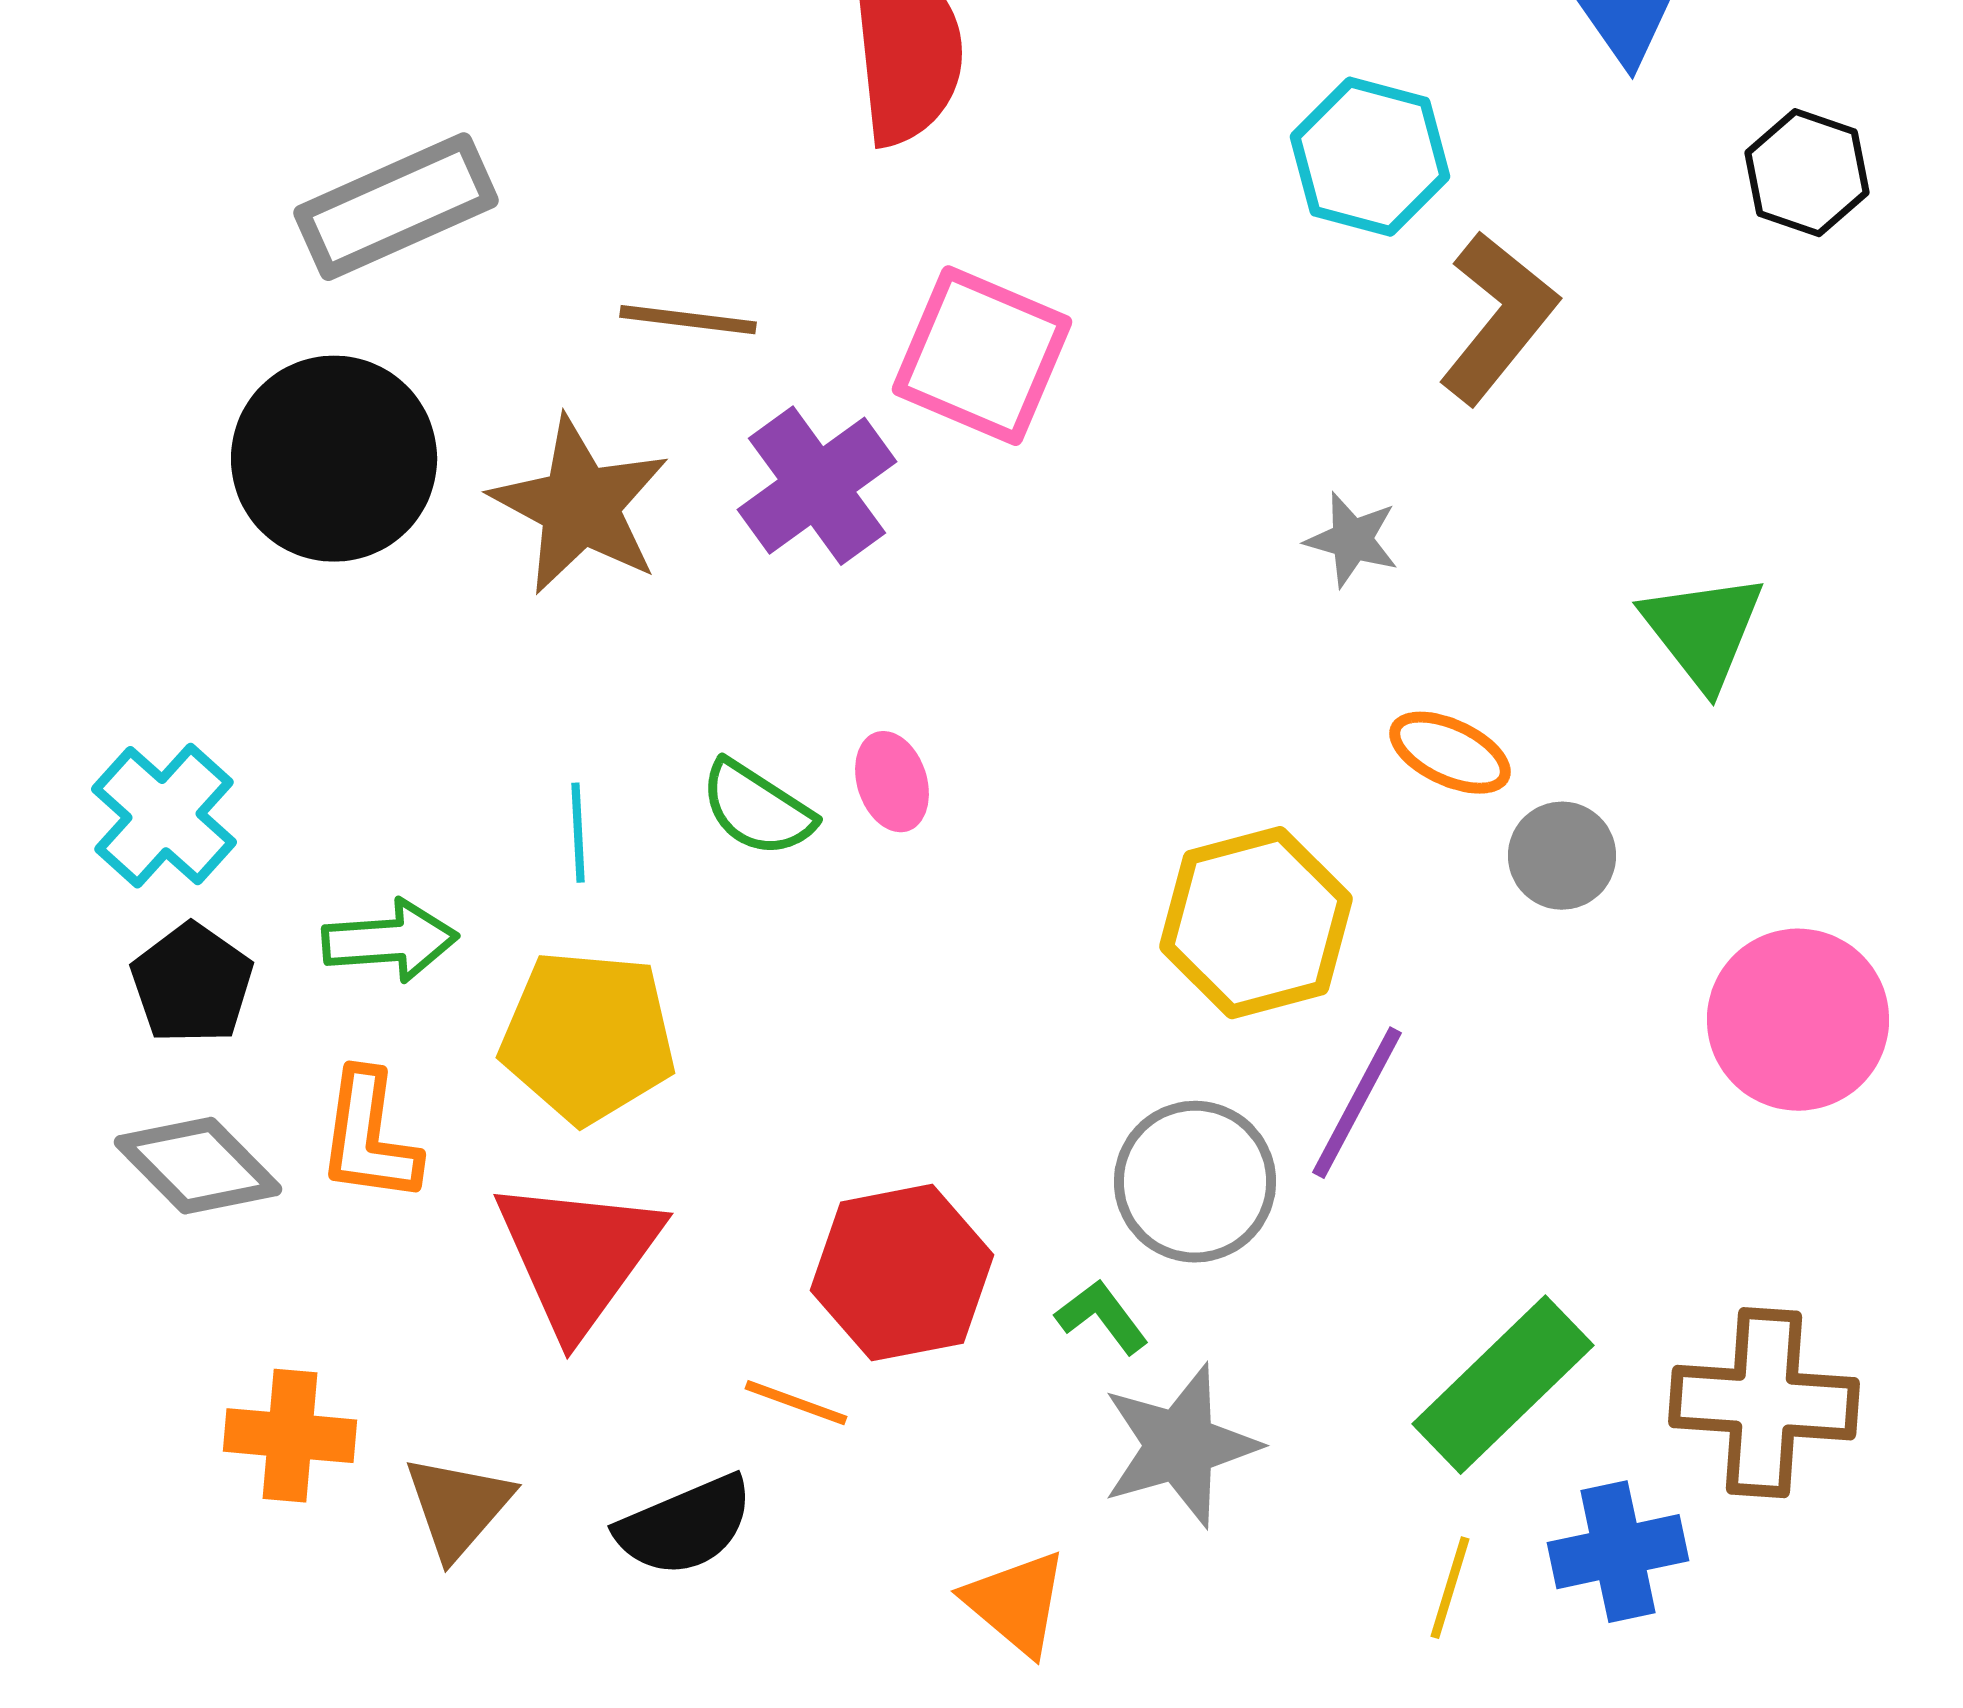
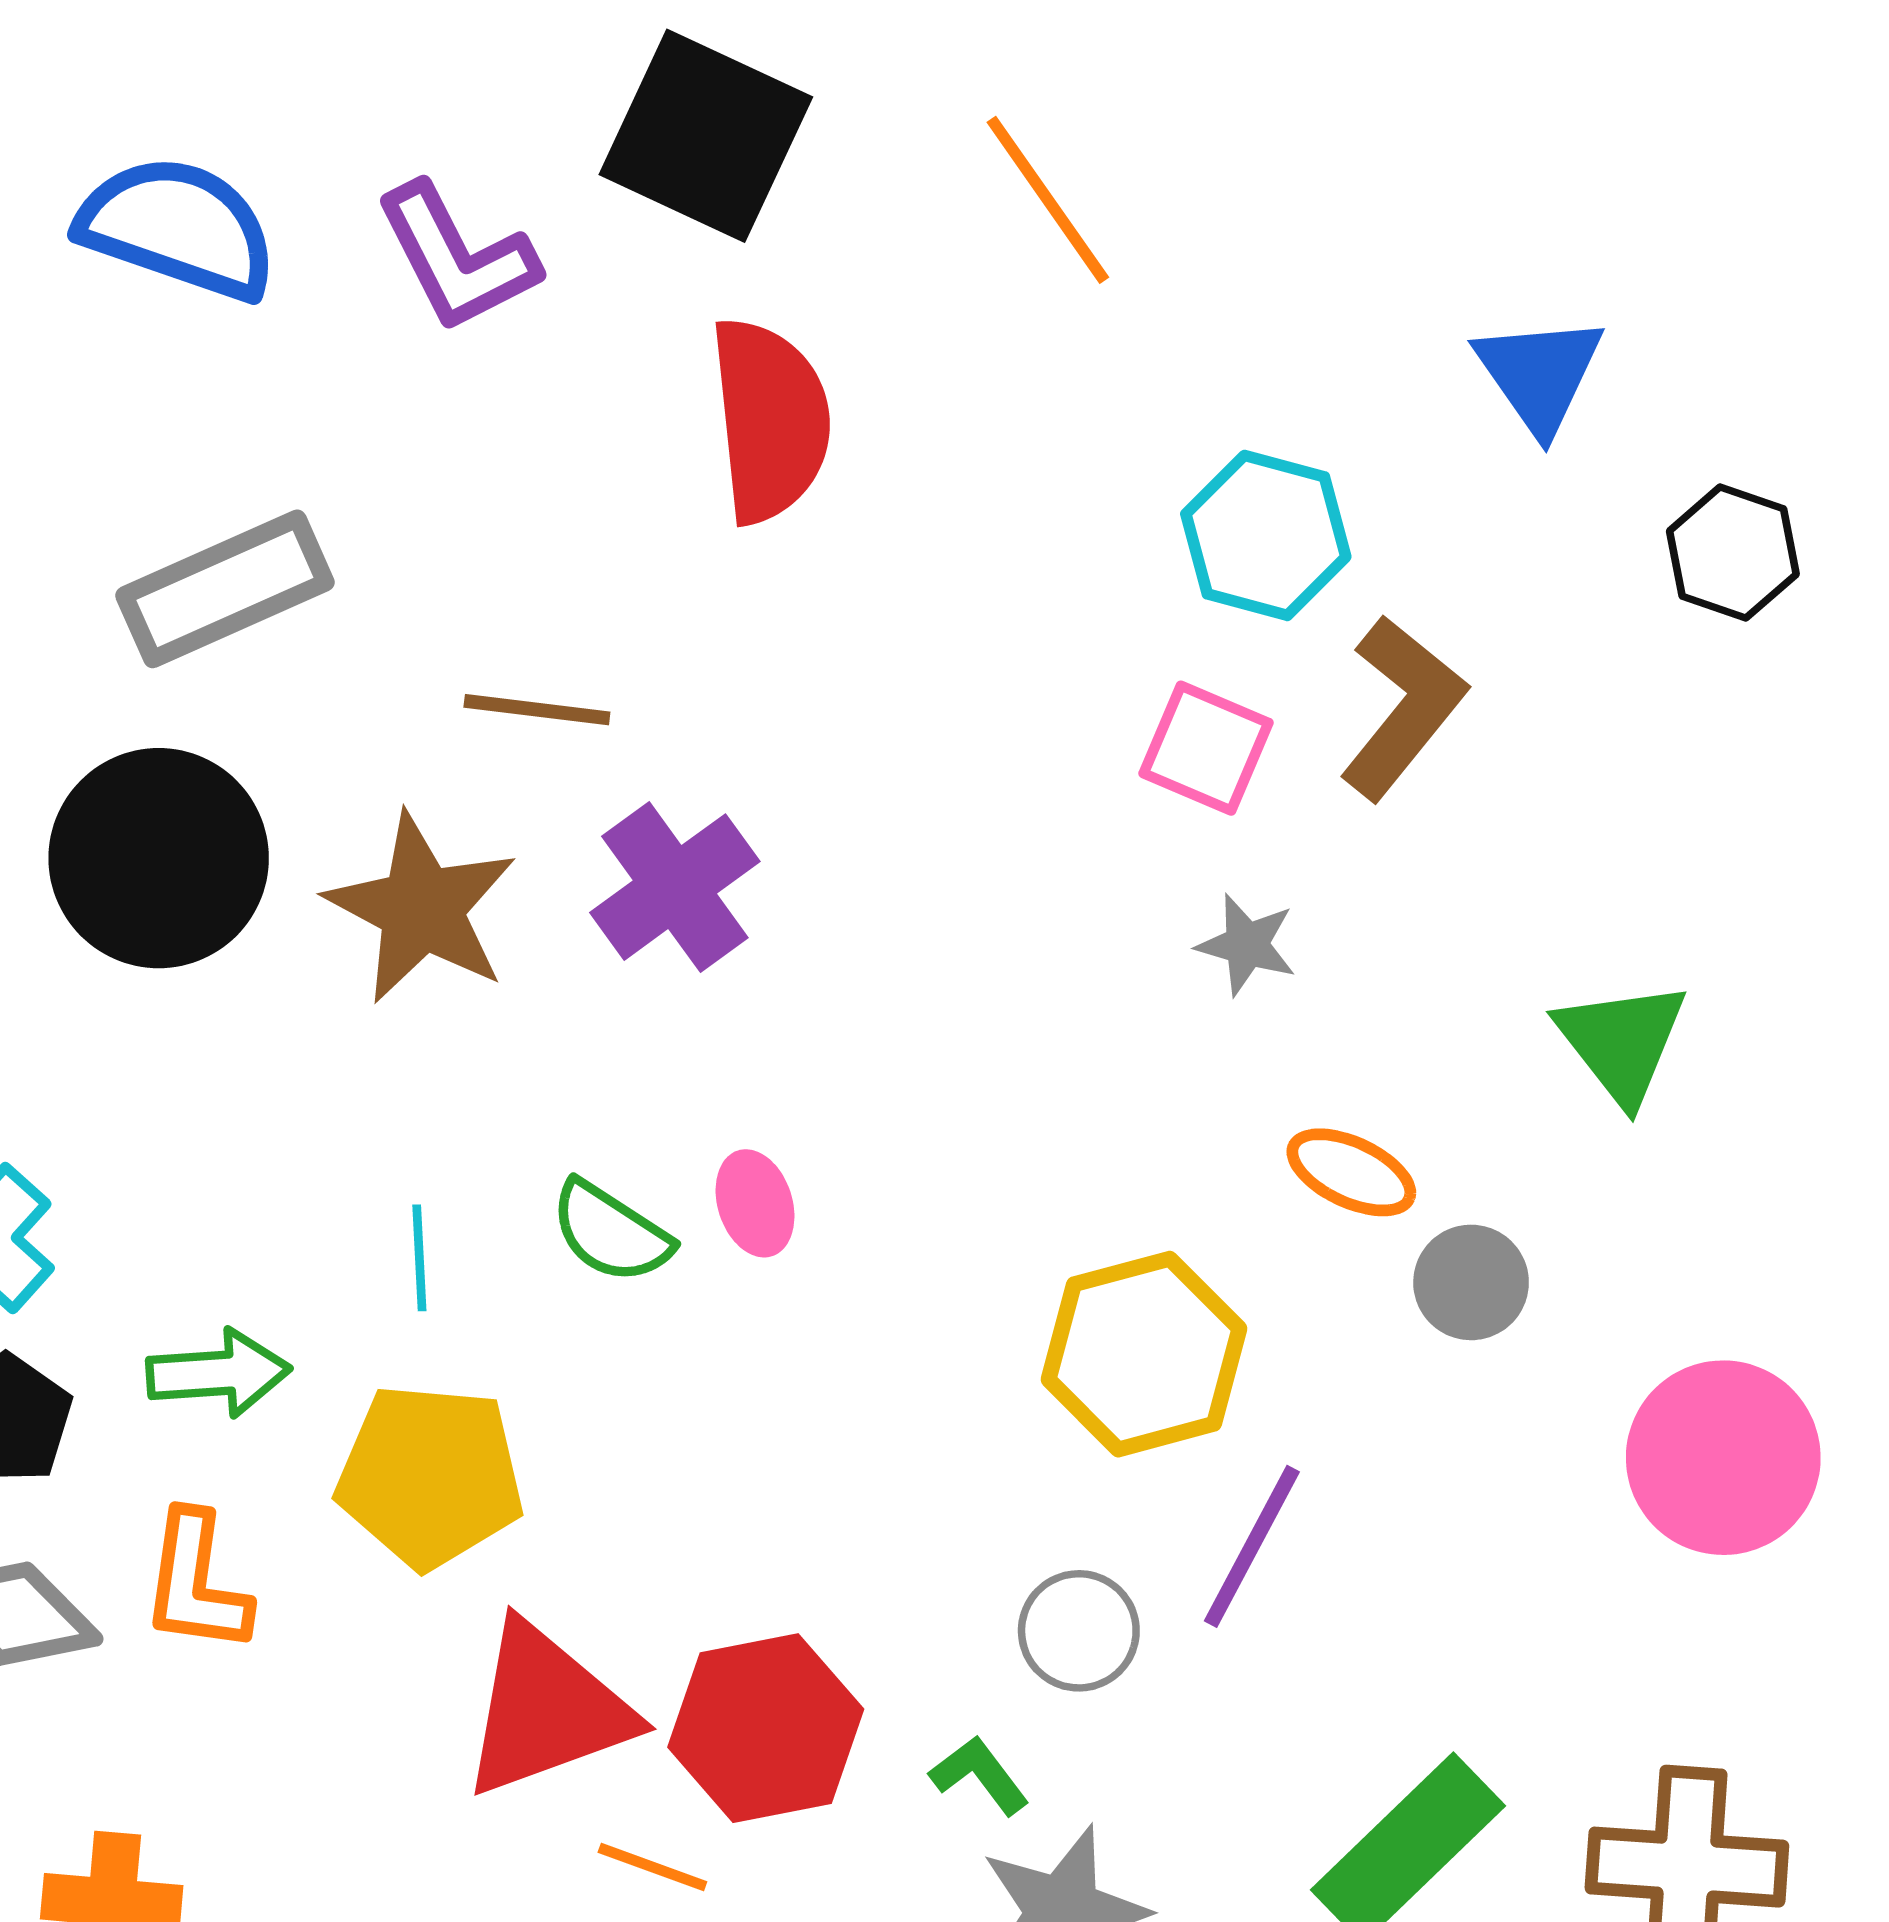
pink square: (982, 356) -> (1206, 748), moved, size x0.7
gray circle: (1195, 1182) -> (1079, 1631), size x0.7
red triangle: (578, 1256) -> (547, 1710), moved, turned 34

